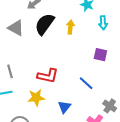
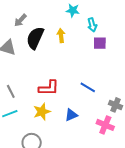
purple square: (100, 55) -> (100, 43), moved
blue triangle: (64, 107) -> (71, 115), turned 40

